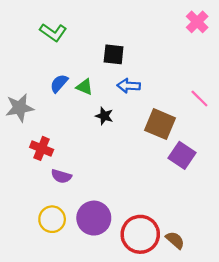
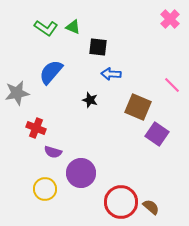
blue semicircle: (59, 83) -> (51, 72), size x1.5
green triangle: (85, 87) -> (73, 27), moved
purple circle: (94, 218) -> (81, 173), moved

